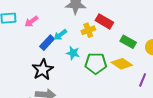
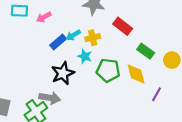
yellow cross: (88, 30) -> (93, 38), moved
yellow diamond: (122, 64) -> (136, 74), turned 35
black star: (43, 70) -> (63, 73), moved

